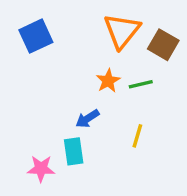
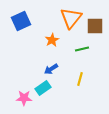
brown square: (163, 45) -> (95, 26), turned -30
orange star: (108, 81) -> (52, 40), moved
cyan rectangle: (74, 151) -> (43, 88), turned 63

